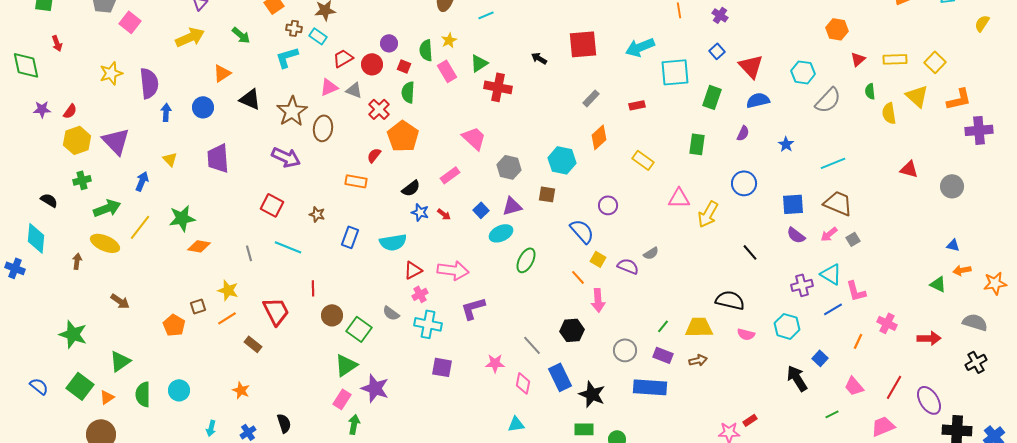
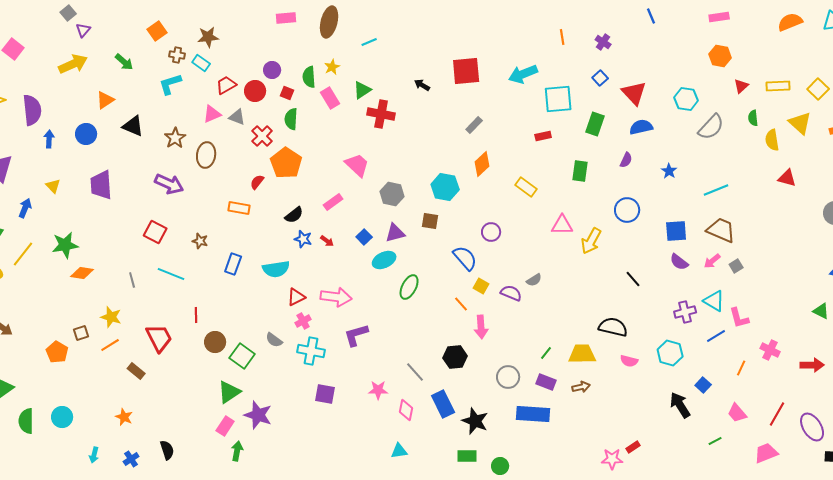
red rectangle: (637, 105) -> (543, 136), moved
brown star: (292, 111) -> (175, 138), size x0.7
red triangle: (909, 169) -> (787, 178), moved

